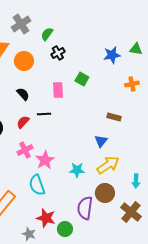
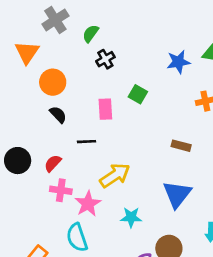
orange circle: (24, 61) -> (53, 82), moved
red semicircle: (23, 122) -> (53, 163), moved
blue triangle: (101, 141) -> (177, 194), moved, size x1.6
pink cross: (25, 150) -> (61, 190), turned 35
yellow arrow: (108, 165) -> (115, 175), moved

